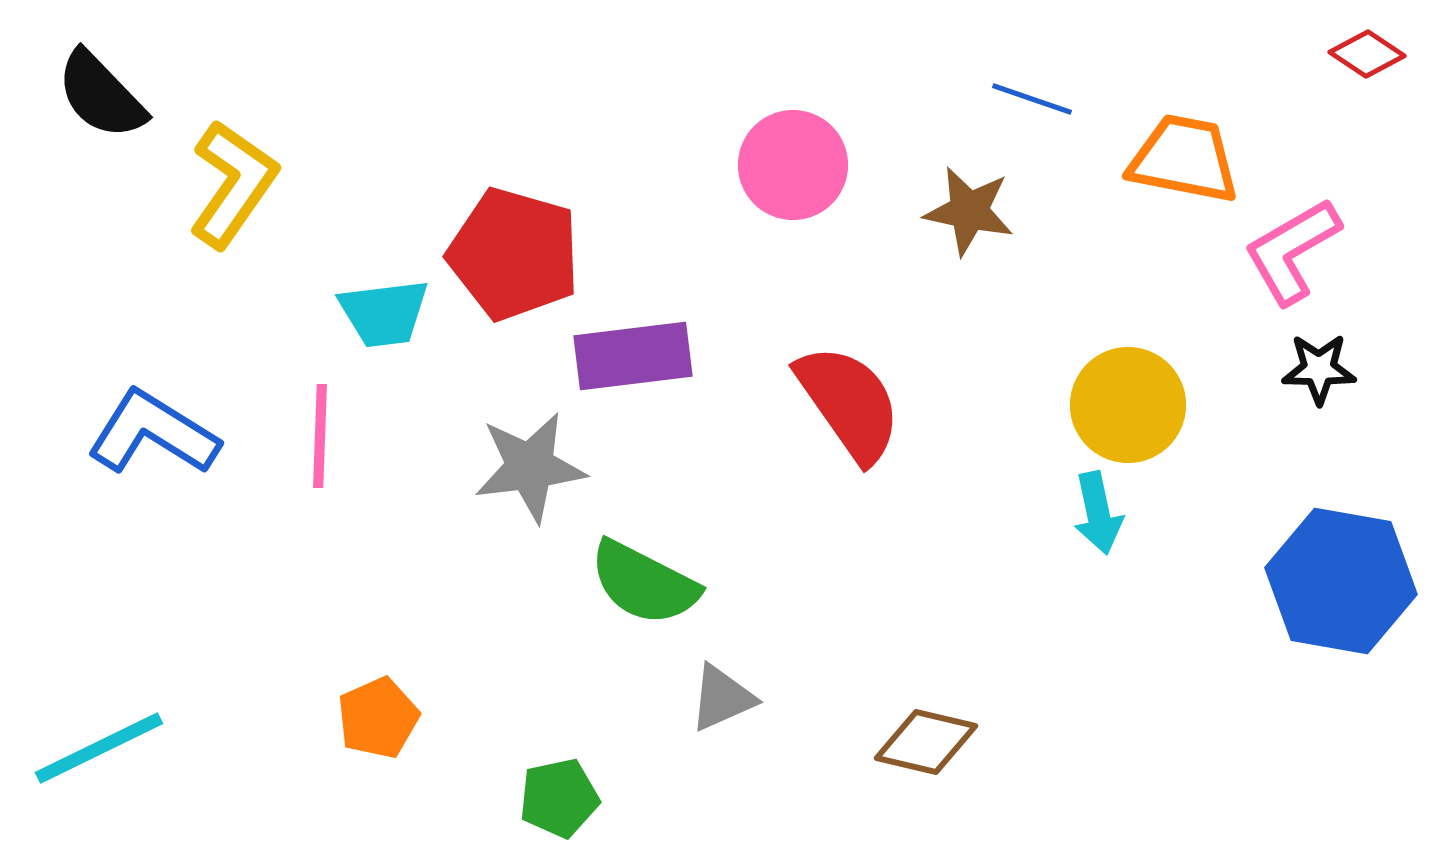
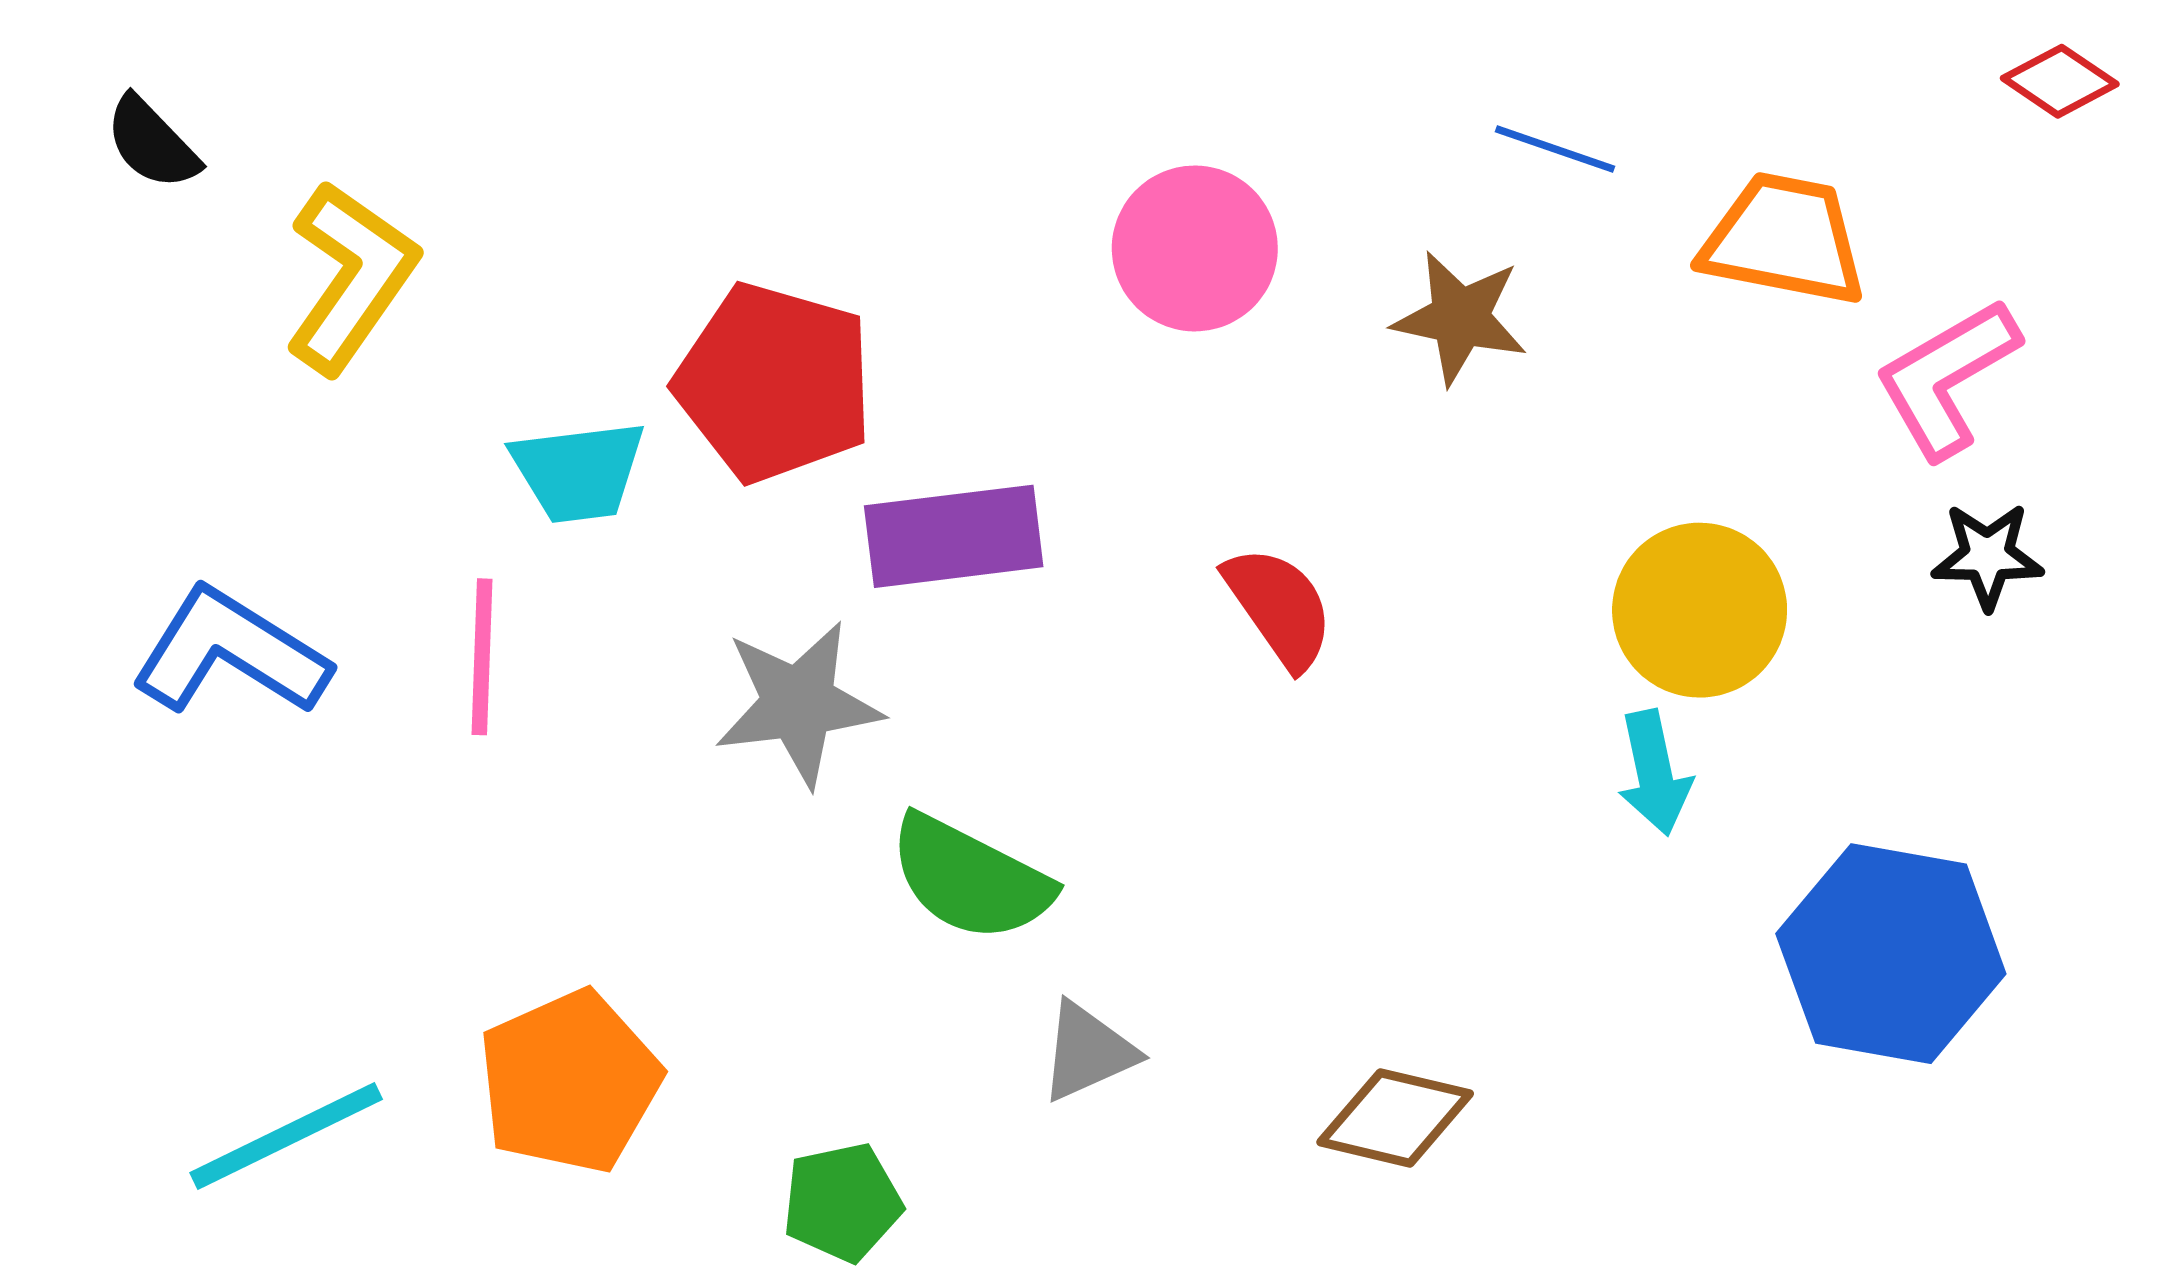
black semicircle: (101, 95) -> (152, 143), size x0.7
red semicircle: (849, 403) -> (1279, 607), size x0.7
blue hexagon: (1341, 581) -> (1891, 954), moved
orange pentagon: (378, 718) -> (569, 1082), size x1.5
cyan line: (99, 748) -> (286, 1136), moved

